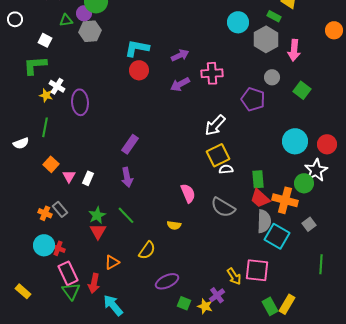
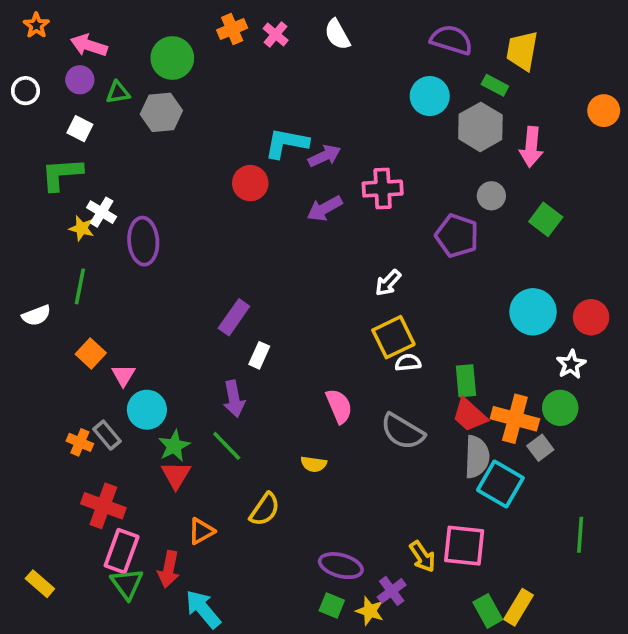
purple circle: (84, 13) -> (80, 80), moved
cyan L-shape: (137, 48) -> (286, 143), moved
white arrow: (215, 125) -> (388, 283), size x0.7
white star: (316, 170) -> (571, 364), size x0.7
purple arrow: (127, 177) -> (234, 399), moved
white rectangle: (88, 178) -> (259, 355), moved
green circle: (304, 183) -> (560, 408), moved
gray square: (309, 224) -> (540, 448), moved
cyan circle: (44, 245) -> (147, 410), moved
red cross: (58, 248) -> (103, 506), size x1.6
pink rectangle: (68, 273) -> (122, 551), turned 45
purple ellipse: (167, 281) -> (341, 566), moved, turned 40

